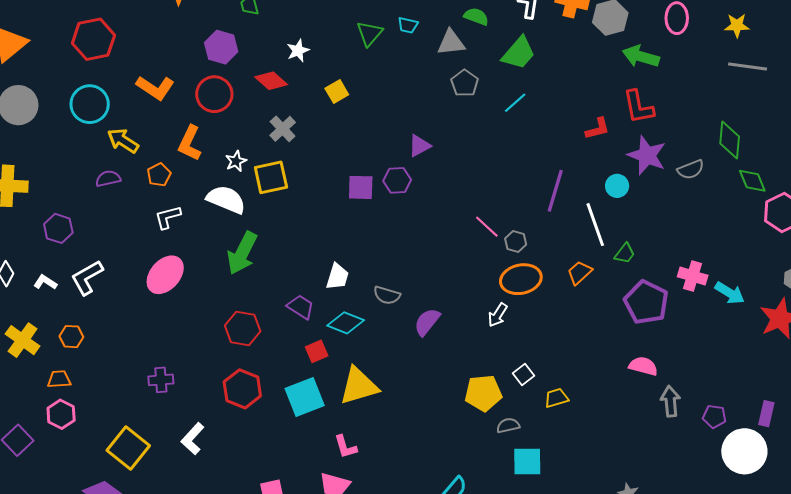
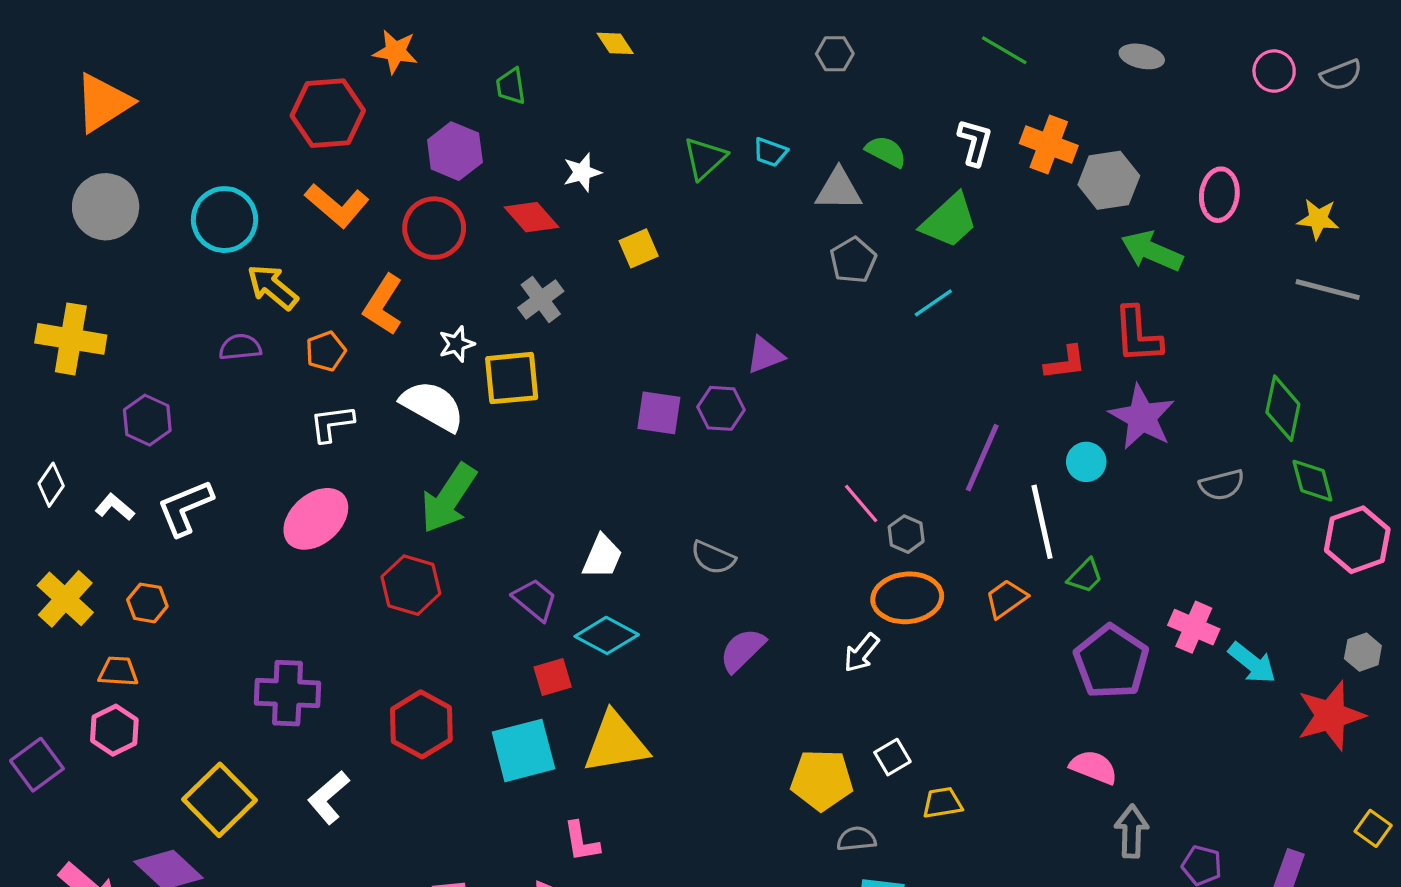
red hexagon: (93, 39) -> (328, 113), moved
gray semicircle: (691, 170) -> (1222, 485), moved
gray semicircle: (387, 295) -> (713, 558), moved
red hexagon: (243, 328) -> (411, 585), moved
purple cross: (161, 380) -> (287, 693), size x1.5

